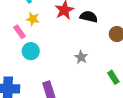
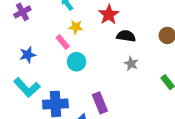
black semicircle: (89, 17) -> (126, 36), moved

